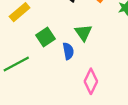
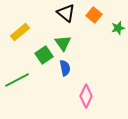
green triangle: (83, 33) -> (63, 43), moved

